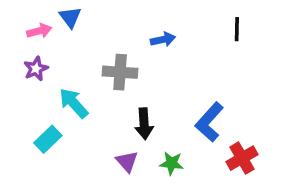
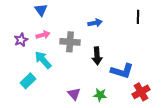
pink arrow: (39, 31) -> (43, 35), moved
blue L-shape: (209, 122) -> (122, 71), turned -115
black arrow: (144, 124) -> (97, 56), moved

